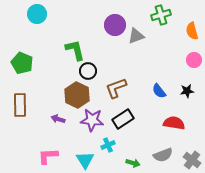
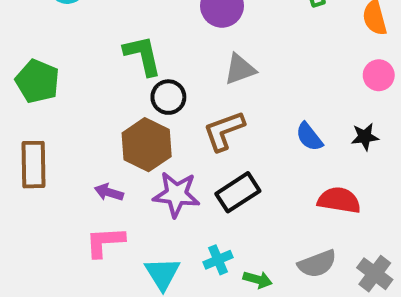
gray triangle: (136, 36) -> (240, 69), moved
cyan cross: (108, 145) -> (218, 260), moved
pink L-shape: (48, 156) -> (105, 242), moved

